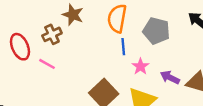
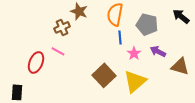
red ellipse: (20, 47) -> (36, 62), moved, turned 45
purple arrow: (170, 77) -> (158, 51), moved

